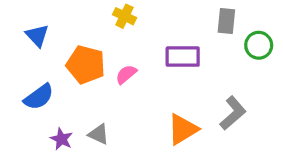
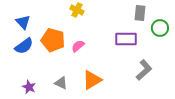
purple rectangle: (183, 57) -> (126, 39), moved
blue semicircle: (39, 97) -> (24, 46), moved
orange triangle: (183, 129) -> (92, 80), moved
purple star: (61, 139) -> (29, 87), moved

